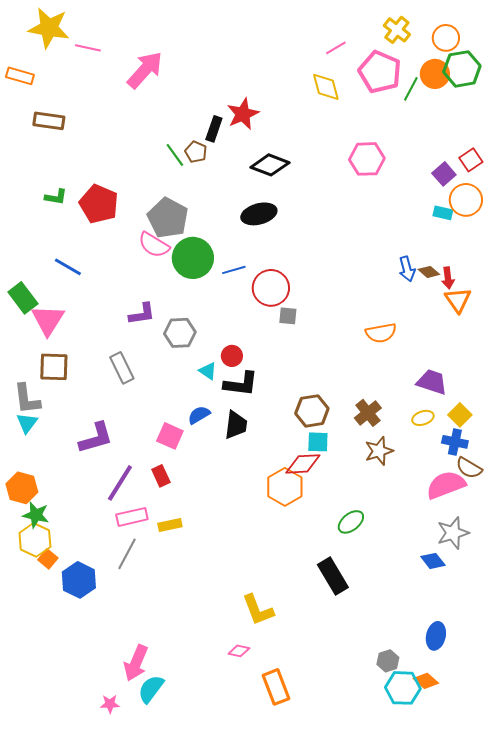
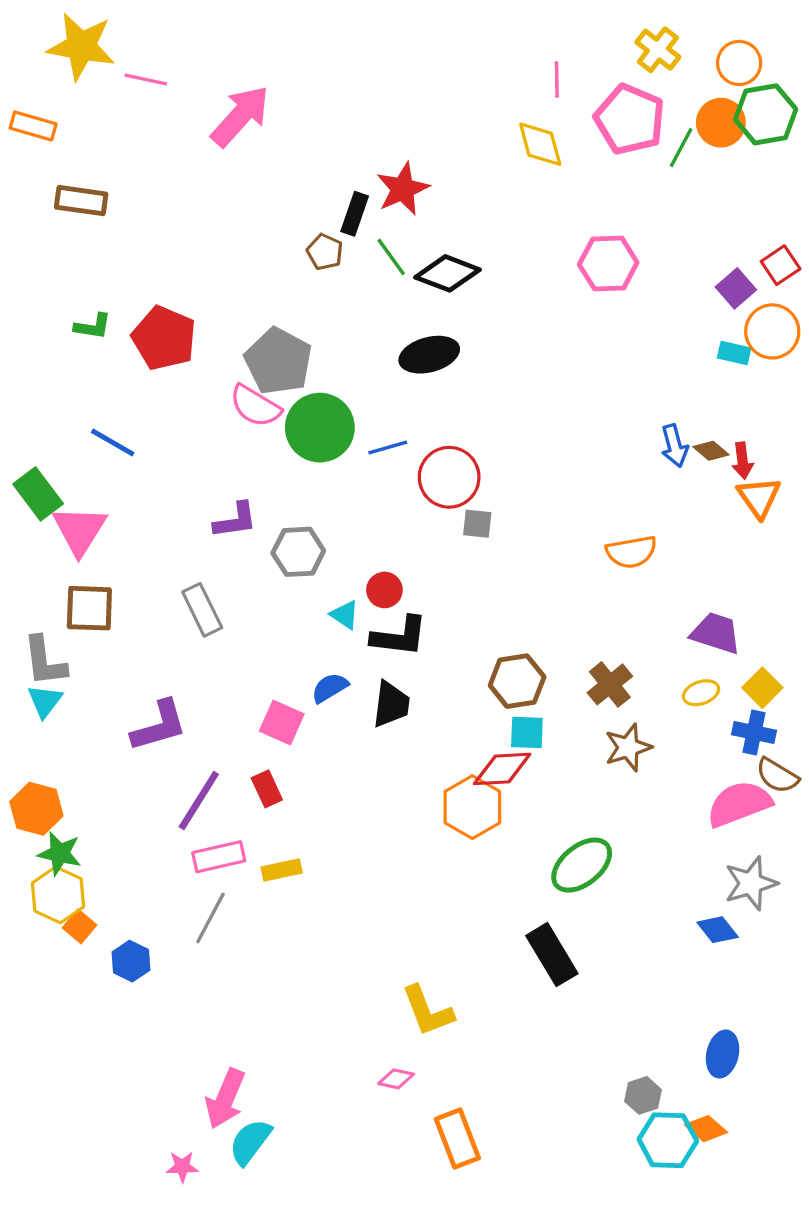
pink line: (336, 48) -> (557, 80), turned -60
green line: (175, 155) -> (391, 257), moved
green ellipse: (351, 522) -> (582, 865), size x1.4
blue hexagon: (79, 580) -> (131, 961), size x0.7

